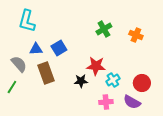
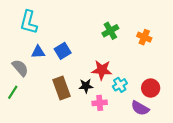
brown rectangle: (46, 73) -> (62, 88), moved
pink cross: (106, 102) -> (100, 103), moved

